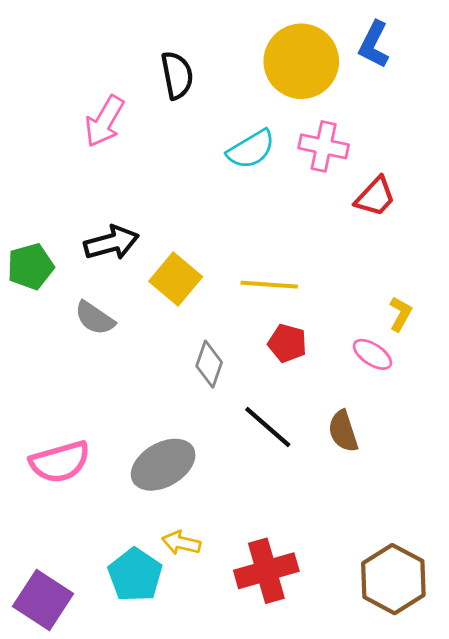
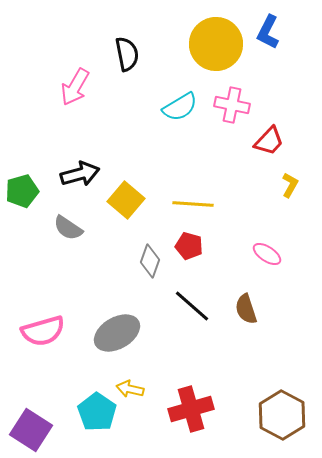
yellow L-shape: (400, 314) -> (290, 185), moved
red pentagon: (287, 343) -> (189, 246), moved

